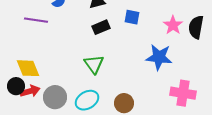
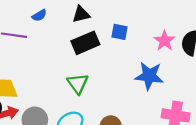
black rectangle: (101, 27) -> (85, 43), size x1.4

